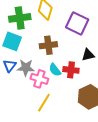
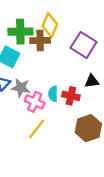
brown cross: (48, 45) -> (40, 40), moved
cyan semicircle: (55, 70) -> (53, 94), turned 32

